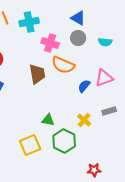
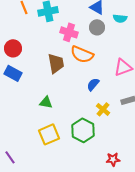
cyan semicircle: (105, 42) -> (120, 18), moved
blue semicircle: (84, 86) -> (93, 84), moved
green triangle: (48, 120) -> (46, 102), moved

